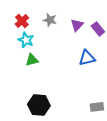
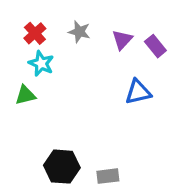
green triangle: (32, 60) -> (25, 95), moved
gray rectangle: (97, 107) -> (108, 176), moved

